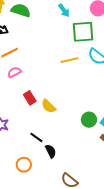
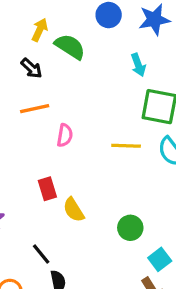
pink semicircle: (14, 72) -> (65, 135), moved, turned 112
green circle: (89, 120) -> (130, 228), moved

